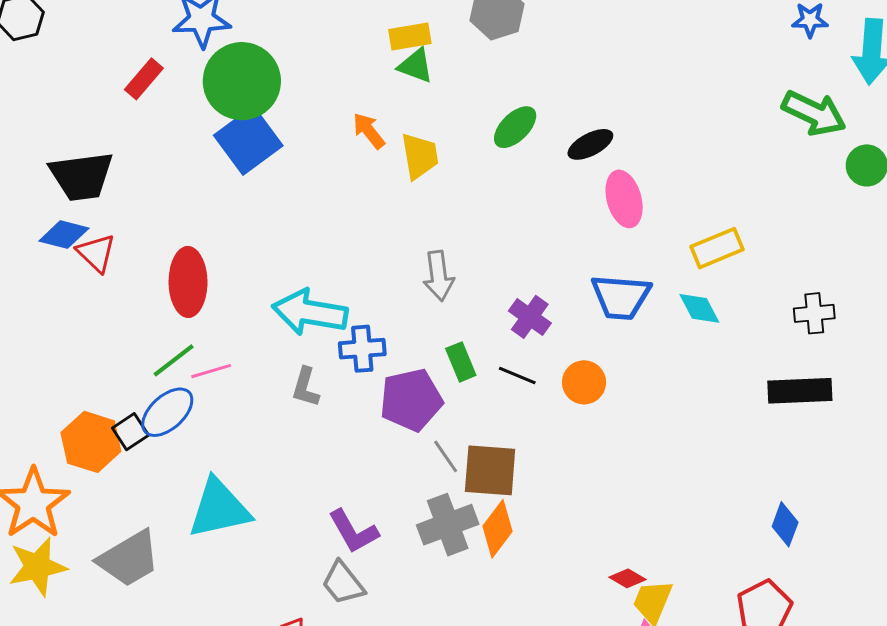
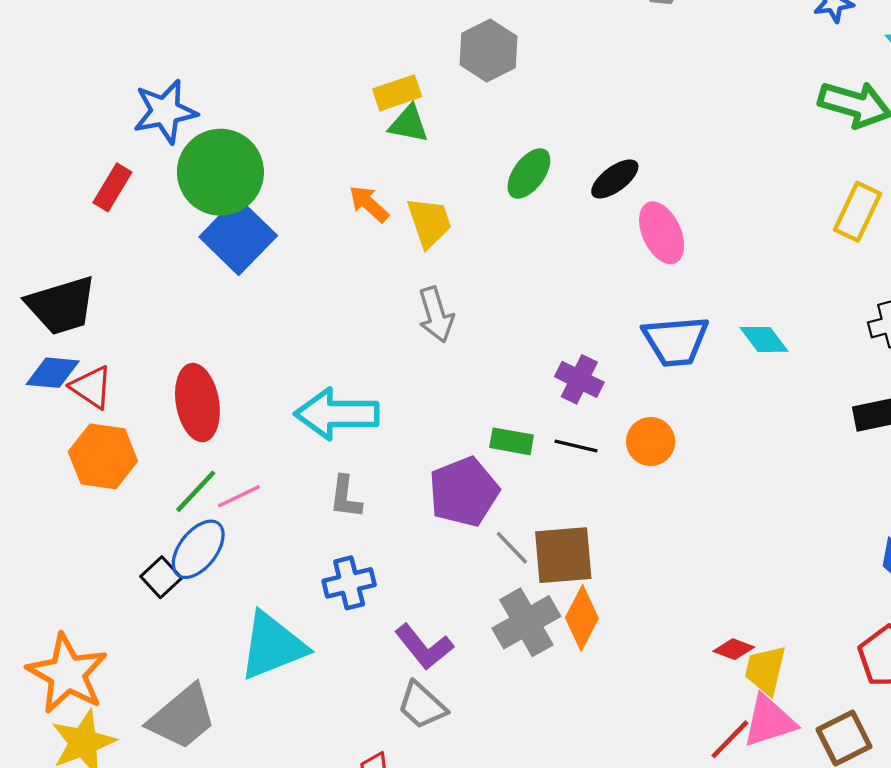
yellow rectangle: (717, 248) -> (858, 212), moved, turned -33
gray arrow: (439, 276) -> (436, 315), moved
blue cross: (362, 349) -> (349, 583), moved
green rectangle: (461, 362) -> (512, 441), turned -48
orange hexagon: (91, 442) -> (103, 456), moved

